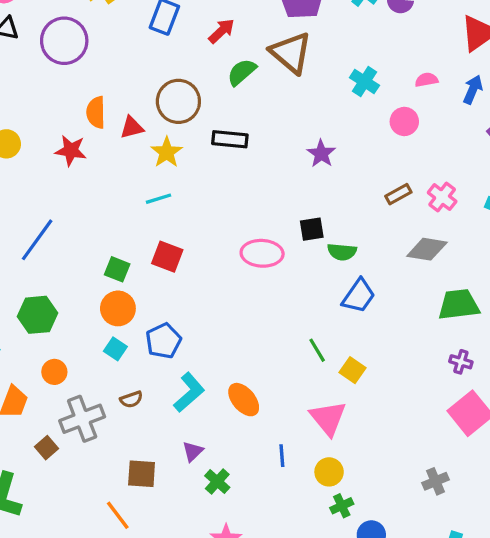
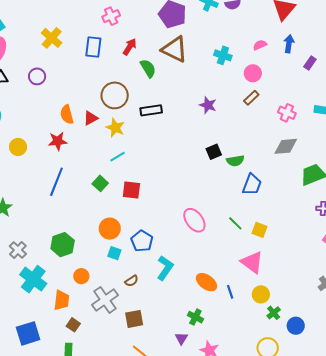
purple circle: (64, 41) -> (37, 76), size x0.6
green semicircle: (242, 72) -> (148, 68), turned 114
brown rectangle: (398, 194) -> (251, 98), moved
blue line: (37, 240) -> (56, 182), moved
pink ellipse: (262, 253) -> (194, 220), moved, turned 65
green square: (117, 269) -> (100, 183), moved, turned 35
orange ellipse: (244, 400) -> (206, 282), moved
brown square: (47, 448) -> (73, 325), moved
purple triangle: (193, 451) -> (181, 338), moved
brown square: (142, 474) -> (134, 319), moved

